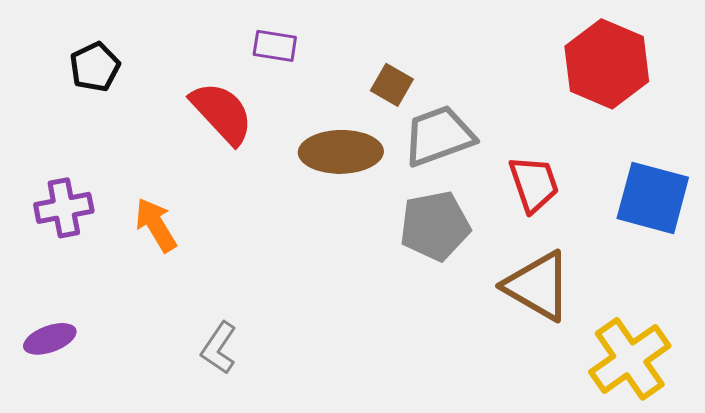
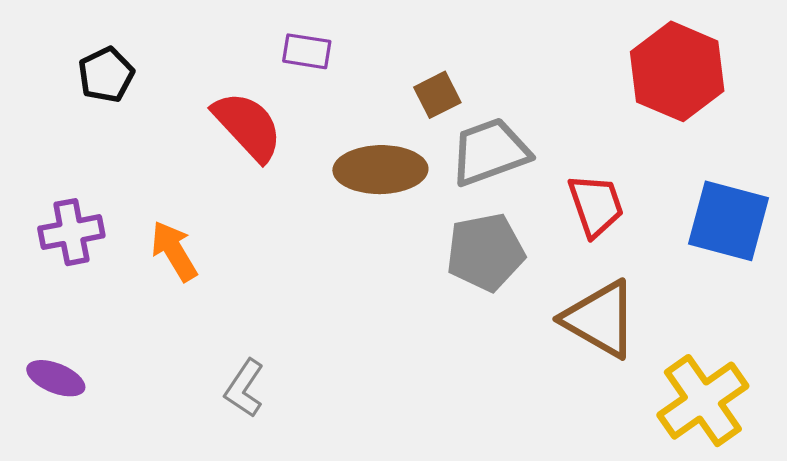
brown square: (392, 85) -> (437, 95), turned 33
purple ellipse: (50, 339) -> (56, 378), turned 42

